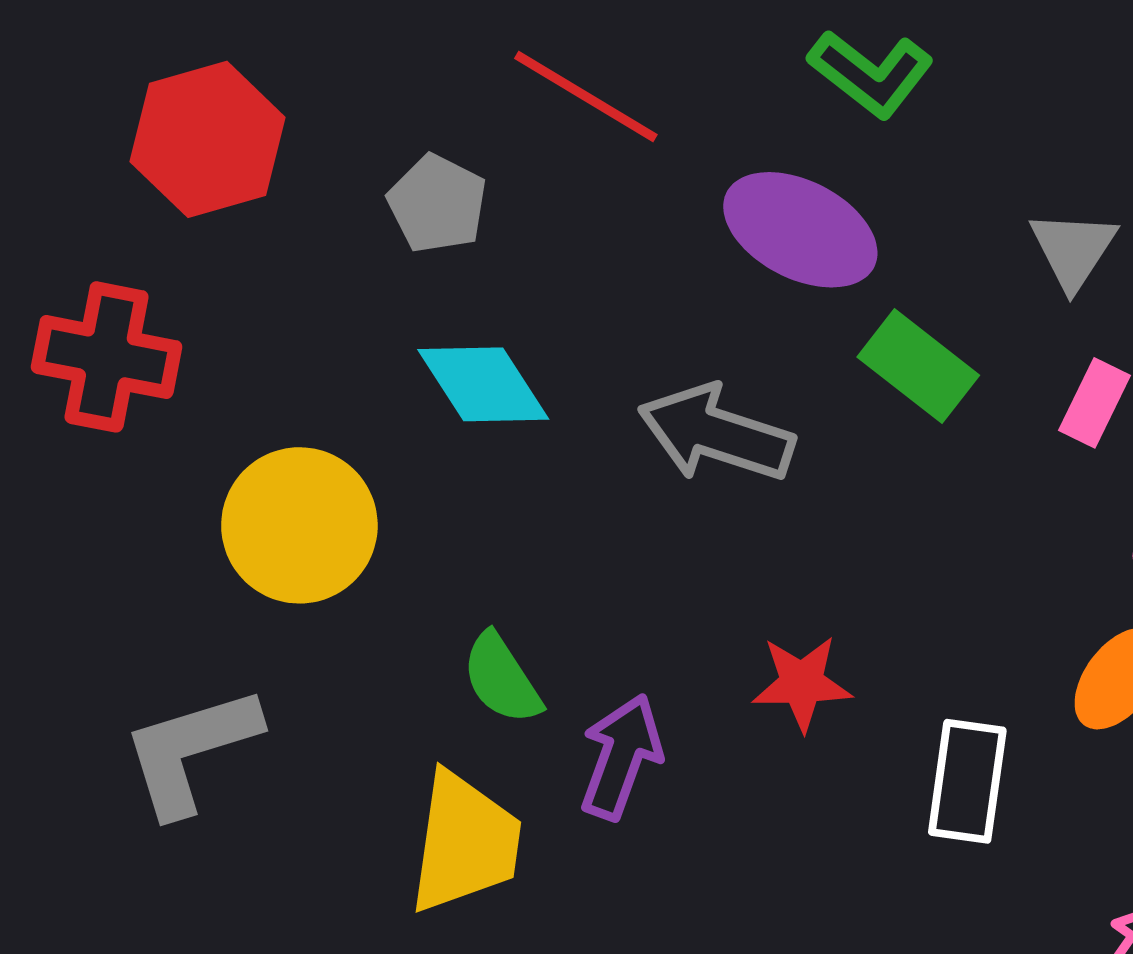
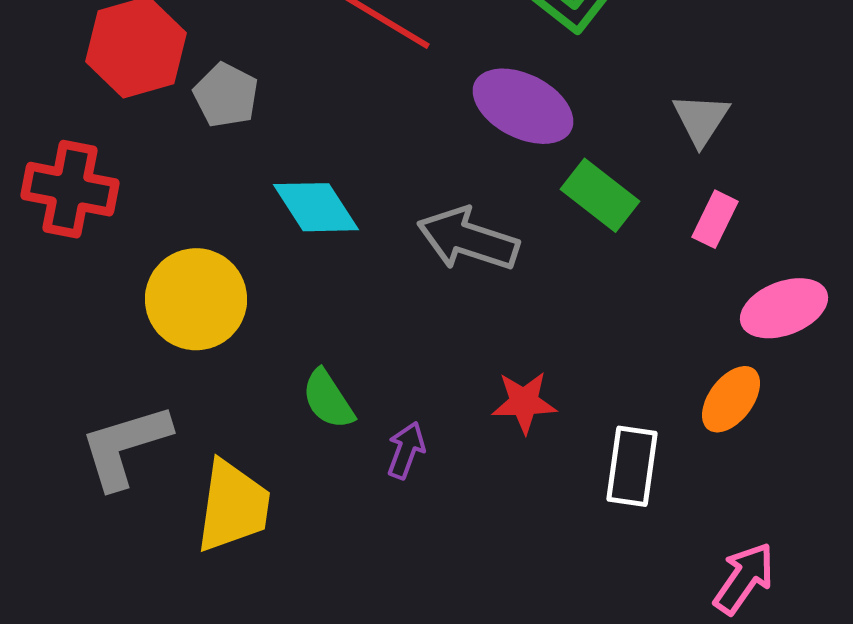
gray pentagon: (437, 204) -> (226, 95), moved
purple arrow: (621, 757) -> (406, 450), size x0.7
yellow trapezoid: (465, 842) -> (233, 506), moved

